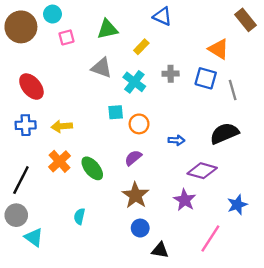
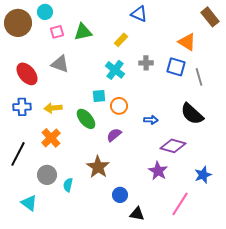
green triangle: (107, 29) -> (83, 32), moved
gray triangle: (102, 68) -> (60, 64), moved
black semicircle: (224, 133) -> (192, 114), turned -115
green ellipse: (92, 168) -> (86, 119), moved
brown star: (136, 195) -> (98, 167), moved
gray circle: (16, 215) -> (47, 175), moved

